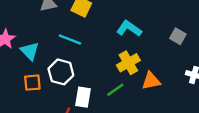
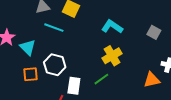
cyan line: (70, 39) -> (54, 28), moved
orange triangle: (151, 81) -> (152, 80), moved

